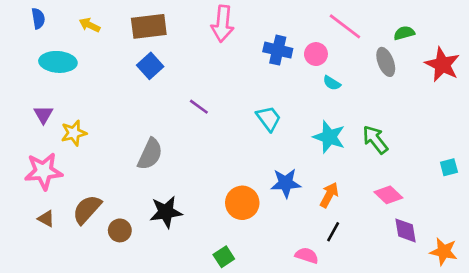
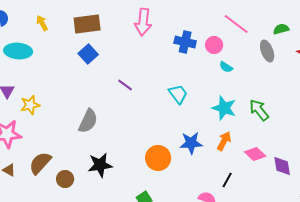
yellow arrow: (90, 25) -> (42, 23), turned 35
orange arrow: (329, 195) -> (224, 141), moved
pink diamond: (388, 195) -> (255, 154), moved
purple diamond: (405, 230) -> (282, 166), moved

